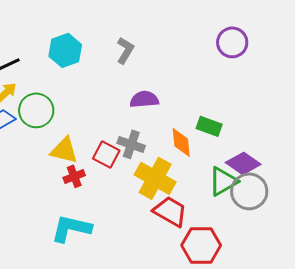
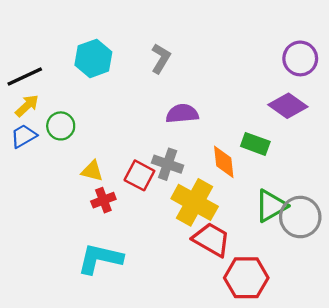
purple circle: (232, 42) -> (300, 58), moved
green circle: (36, 110) -> (61, 126), size x0.7
yellow triangle: (64, 150) -> (92, 171), size x0.7
purple diamond: (243, 163) -> (288, 106), moved

